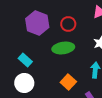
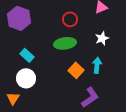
purple hexagon: (37, 23) -> (19, 18), moved
orange square: (68, 82) -> (76, 70), moved

